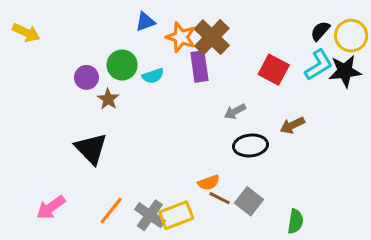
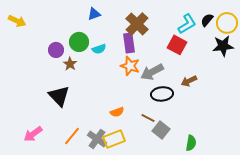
orange star: (181, 37) -> (130, 66), moved
cyan L-shape: (319, 65) -> (187, 24), moved
gray arrow: (235, 111) -> (152, 72), size x1.6
orange semicircle: (209, 183) -> (117, 112), moved
brown line: (220, 198) -> (148, 118), moved

